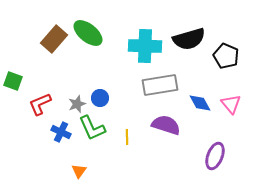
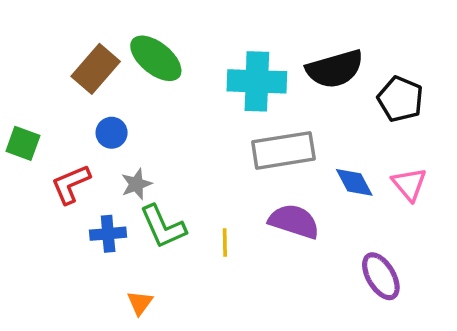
blue circle: (100, 98) -> (112, 133), moved
blue cross: (61, 132) -> (108, 234), turned -30
purple ellipse: (215, 156) -> (381, 276), turned -52

